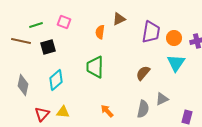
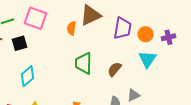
brown triangle: (119, 19) -> (90, 15), size x1.6
pink square: (64, 22) -> (36, 18), size x1.6
green trapezoid: (95, 67) -> (84, 63), moved

